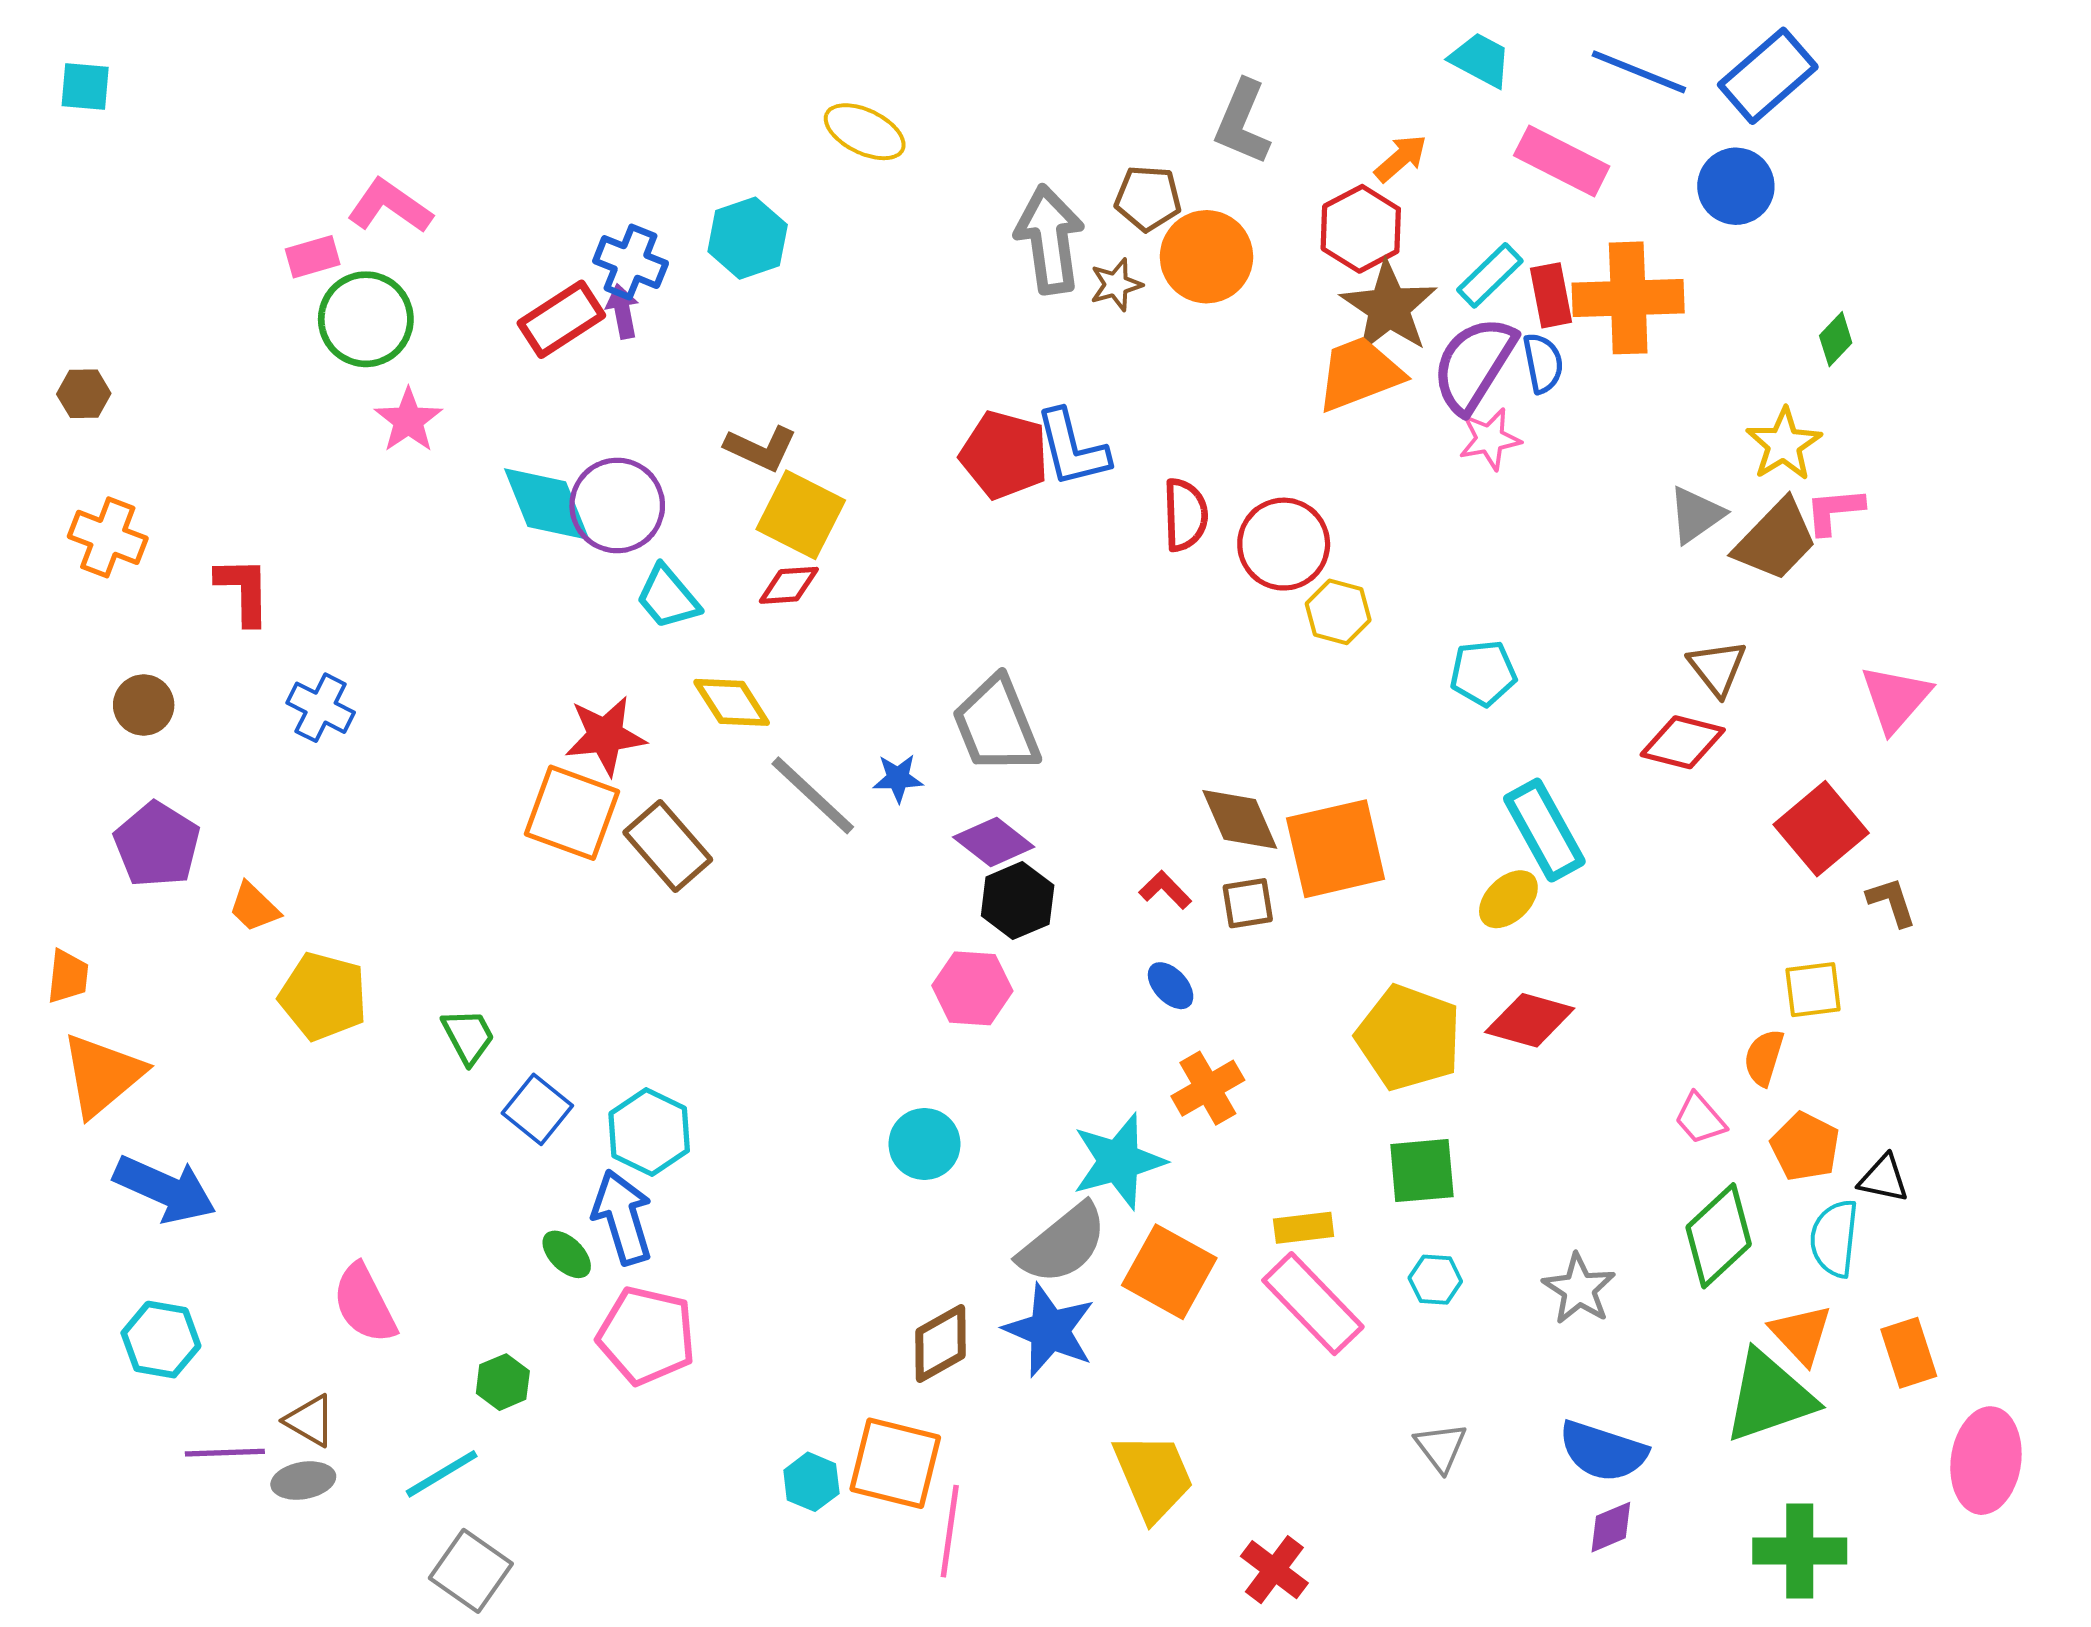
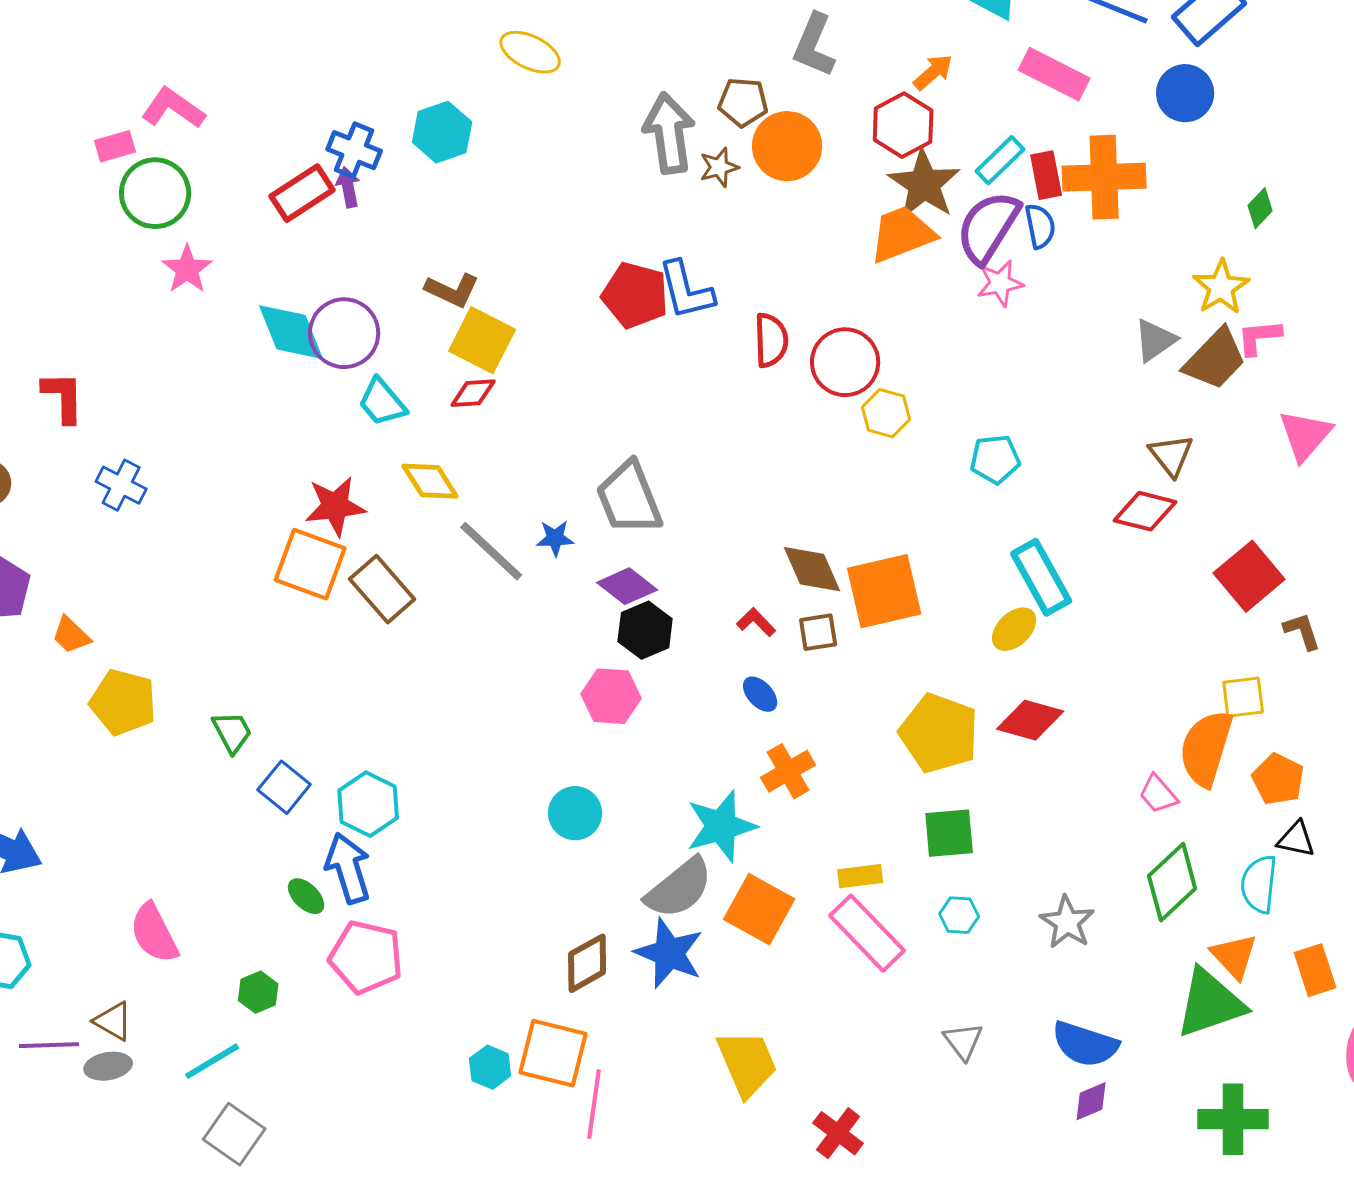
pink triangle: (1896, 698) -> (1305, 435), moved
orange semicircle: (1764, 1058) -> (1206, 748), size x1.8
orange pentagon: (1805, 1147) -> (1278, 779), moved

